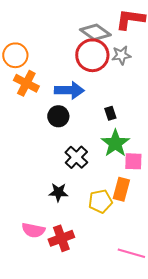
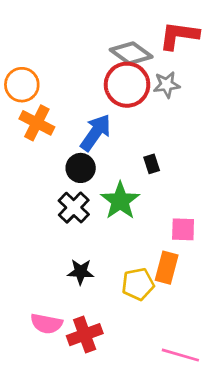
blue arrow: (69, 90) -> (96, 132), turned -56
green star: (115, 143) -> (120, 201), moved
black cross: (76, 157) -> (74, 208), moved

